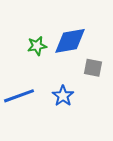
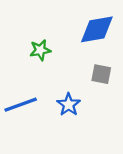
blue diamond: (70, 41) -> (97, 29), moved

